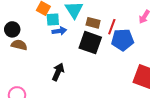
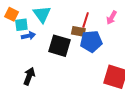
brown rectangle: (93, 23) -> (78, 31), moved
red line: (112, 27) -> (86, 20), moved

